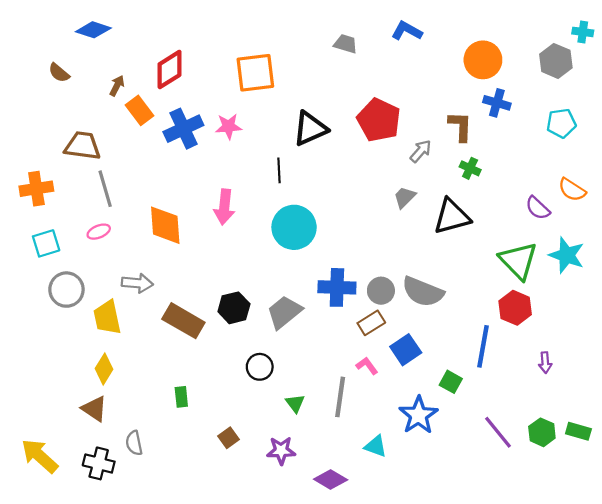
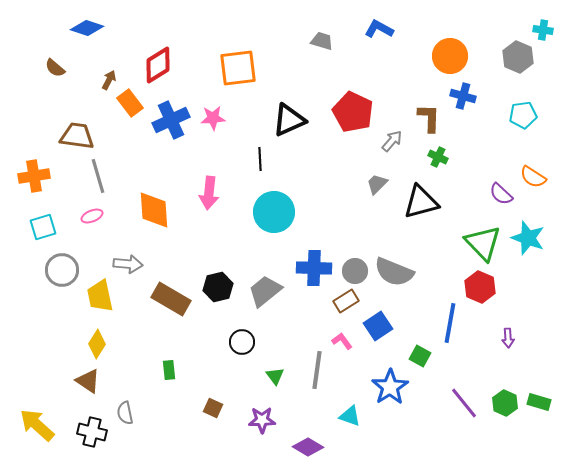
brown square: (229, 438) -> (213, 408), turned -30

